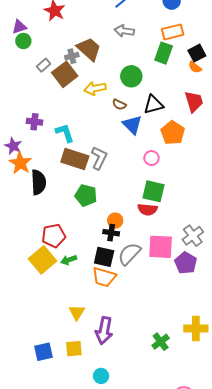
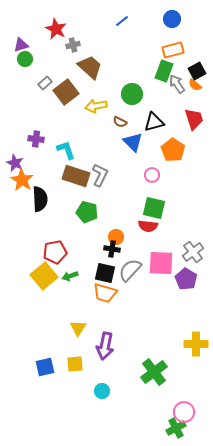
gray arrow: (124, 31) -> (177, 84), moved, turned 48
gray cross: (72, 56) -> (73, 45), moved
green cross: (161, 342) -> (154, 372), moved, size x1.5

